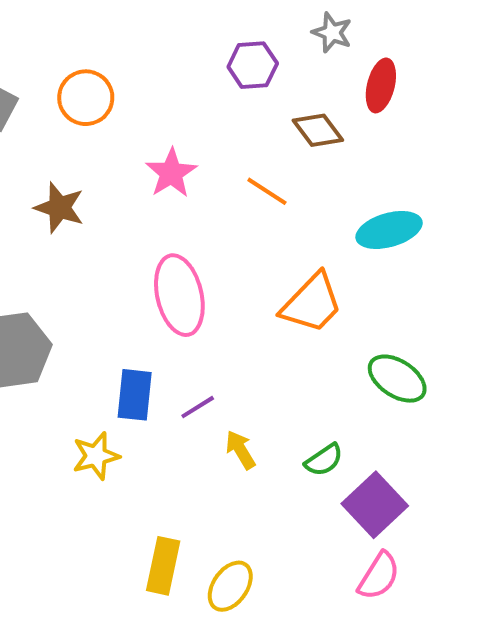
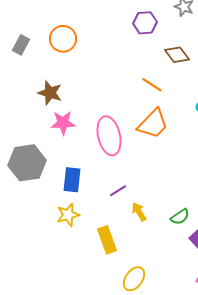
pink star: (171, 173) -> (63, 123), moved, turned 30
orange trapezoid: (312, 303) -> (153, 124), moved
blue rectangle: (135, 395) -> (72, 180), moved
yellow rectangle: (163, 566) -> (107, 240), moved, turned -32

